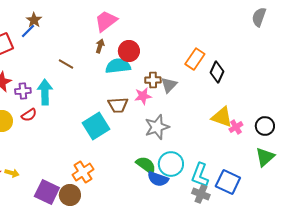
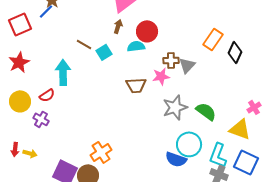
cyan semicircle: (118, 66) -> (136, 46), size x0.7
purple cross: (23, 91) -> (41, 119), moved, turned 35
yellow triangle: (222, 117) -> (240, 129), moved
cyan square: (96, 126) -> (104, 52), moved, size x0.6
green semicircle: (146, 165) -> (206, 111), moved

